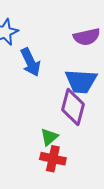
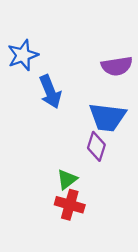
purple diamond: (73, 107) -> (96, 146), size x0.7

